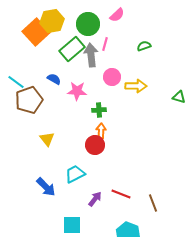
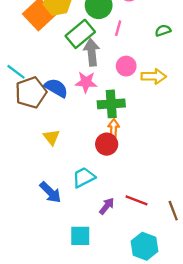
gray arrow: (91, 55) -> (92, 52), moved
blue semicircle: (54, 79) -> (56, 88), moved, size x1.5
green cross: (99, 110) -> (111, 104), size x1.6

